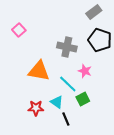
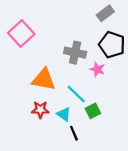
pink square: (19, 30) -> (21, 34), size x1.6
pink star: (85, 71) -> (97, 69), moved
red star: (36, 108) -> (40, 110), moved

